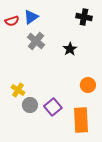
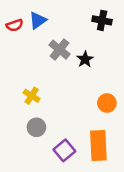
gray cross: (36, 41) -> (60, 50), moved
yellow cross: (18, 90) -> (32, 96), moved
purple square: (53, 107) -> (64, 150), moved

